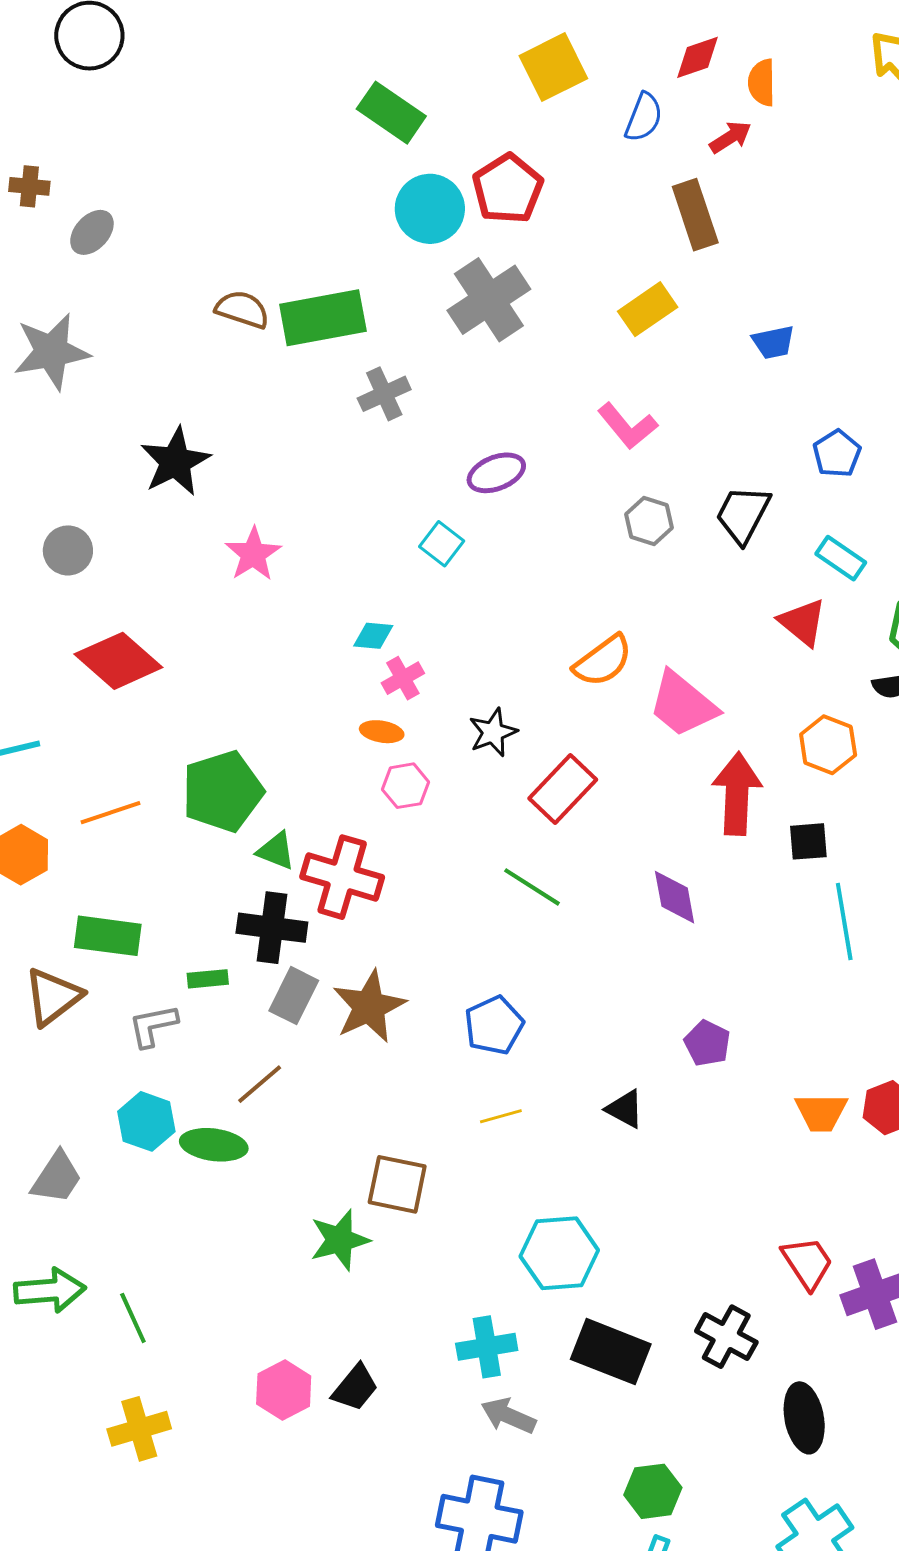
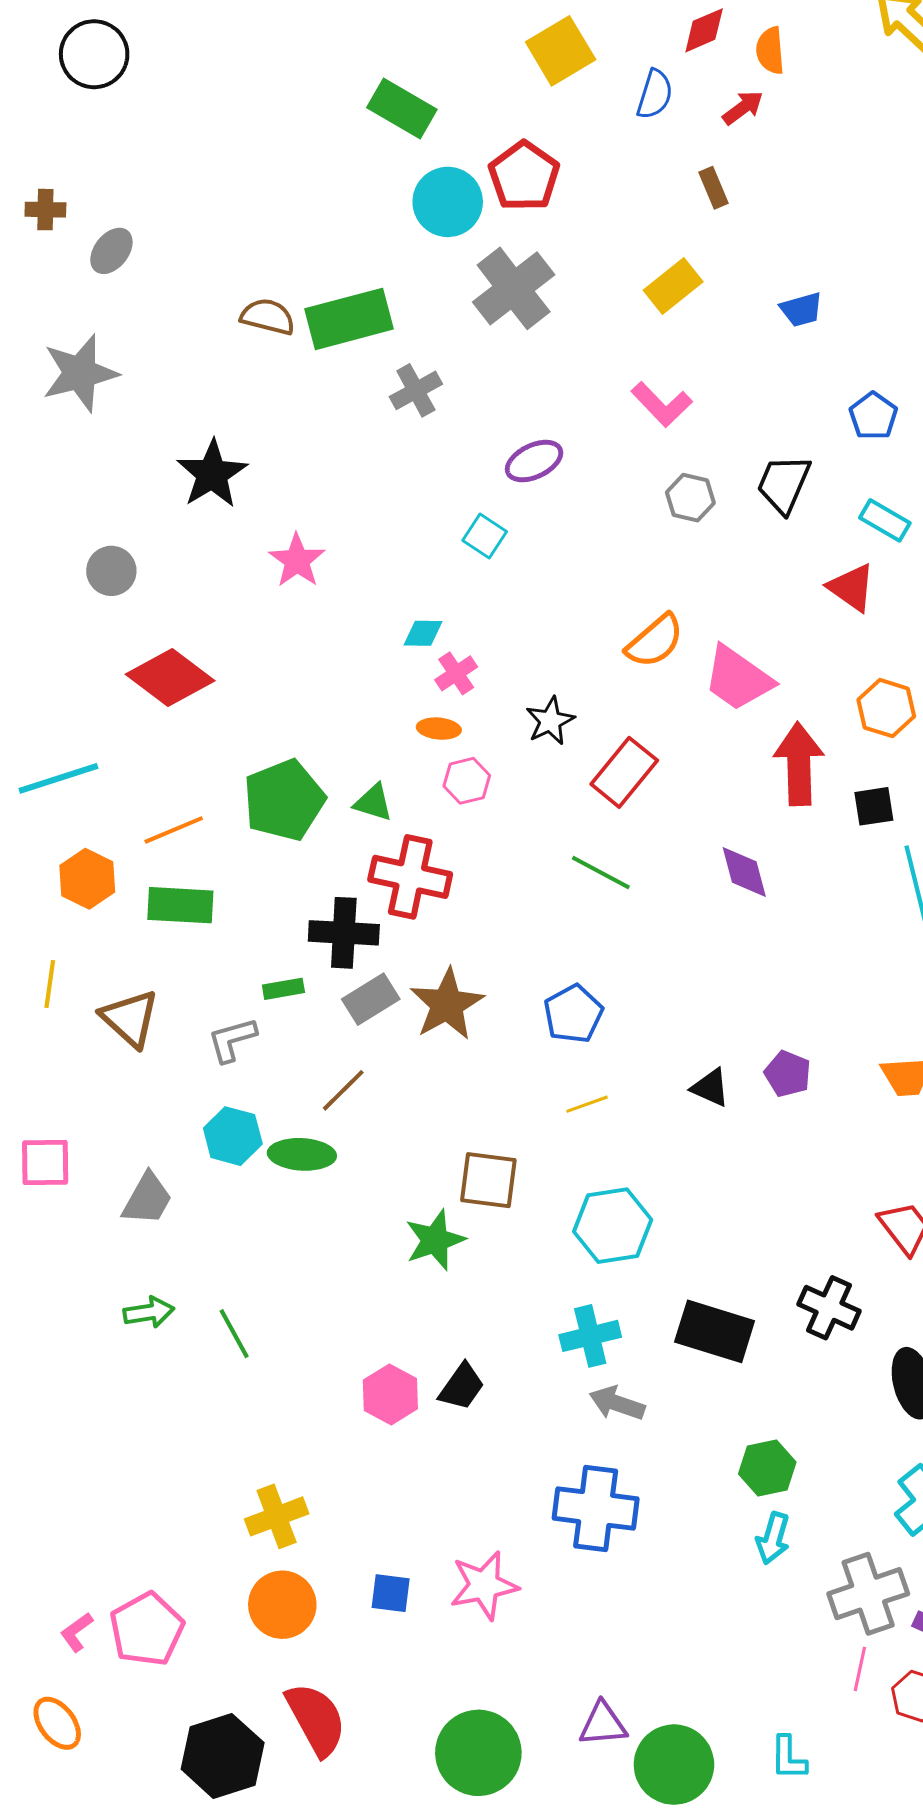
brown rectangle: (695, 215) -> (714, 188), size x0.6
green triangle: (276, 851) -> (373, 803), moved
green rectangle: (108, 936) -> (180, 905), moved
gray rectangle: (294, 996) -> (371, 999), turned 36
brown triangle: (53, 997) -> (130, 1018), turned -36
purple pentagon: (707, 1043) -> (788, 1074), moved
cyan hexagon: (559, 1253) -> (613, 1226), moved
green arrow: (50, 1290) -> (149, 1312), size x0.7
yellow cross: (139, 1429) -> (277, 1516), moved

